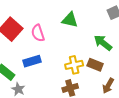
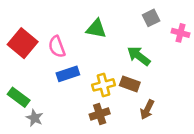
blue rectangle: (32, 61) -> (68, 74), moved

